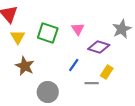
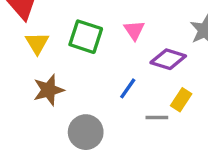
brown star: (25, 66) -> (49, 90), turned 30

